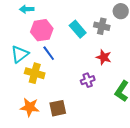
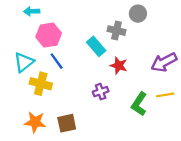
cyan rectangle: (78, 29) -> (96, 46), moved

